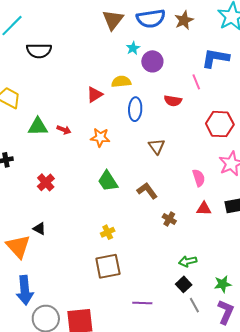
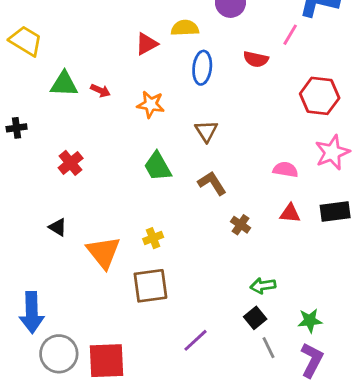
pink line: (196, 82) -> (290, 35), turned 49
brown triangle: (157, 146) -> (206, 131), moved
pink semicircle: (199, 178) -> (285, 170), turned -66
orange triangle: (18, 246) -> (103, 252), moved
purple line: (142, 303) -> (196, 340), turned -48

